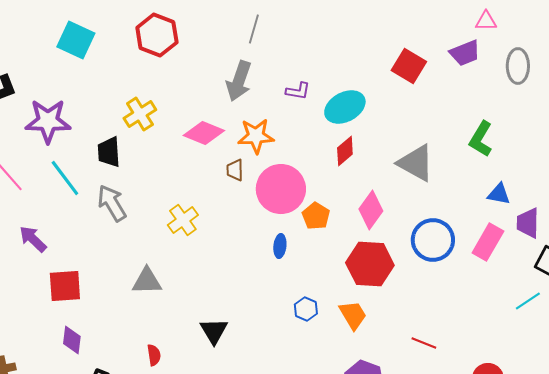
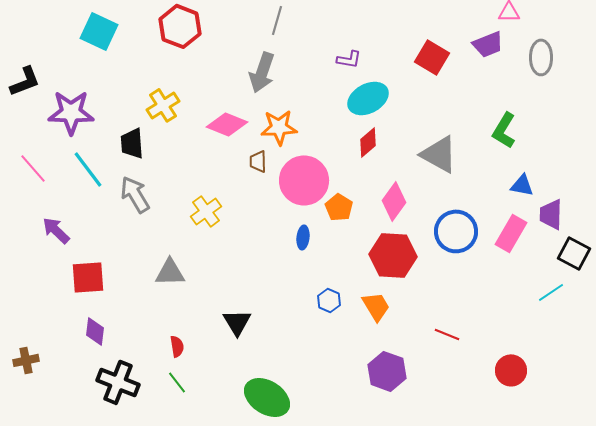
purple L-shape: (298, 91) -> (349, 59), moved

